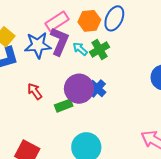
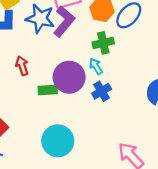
cyan arrow: (80, 49) -> (96, 66), moved
blue cross: (97, 88) -> (102, 91), moved

